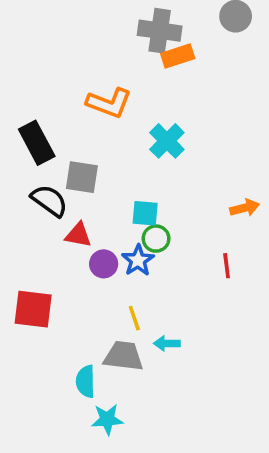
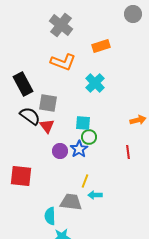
gray cross: (160, 31) -> (61, 25), moved, turned 30
orange rectangle: (178, 56) -> (101, 46), moved
red triangle: (78, 235) -> (47, 126), moved, turned 42
yellow line: (134, 318) -> (85, 181), moved, turned 40

